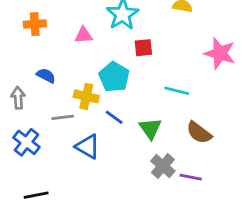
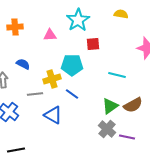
cyan pentagon: (114, 77) -> (72, 65), turned -30
yellow cross: (86, 96) -> (52, 79), turned -30
green triangle: (150, 128) -> (110, 106), moved, turned 30
brown semicircle: (199, 133) -> (133, 105), turned -66

